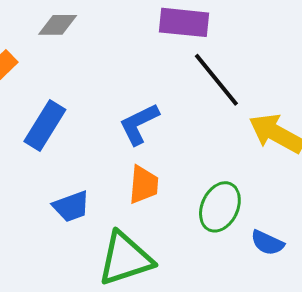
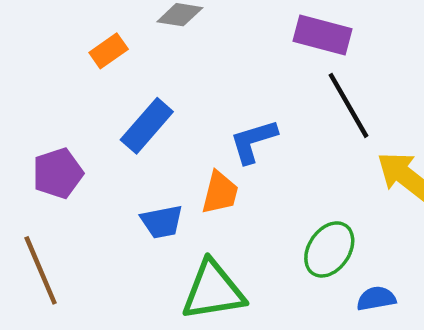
orange trapezoid: (144, 185) -> (220, 193), moved
blue semicircle: (267, 243) -> (376, 299), turned 136

